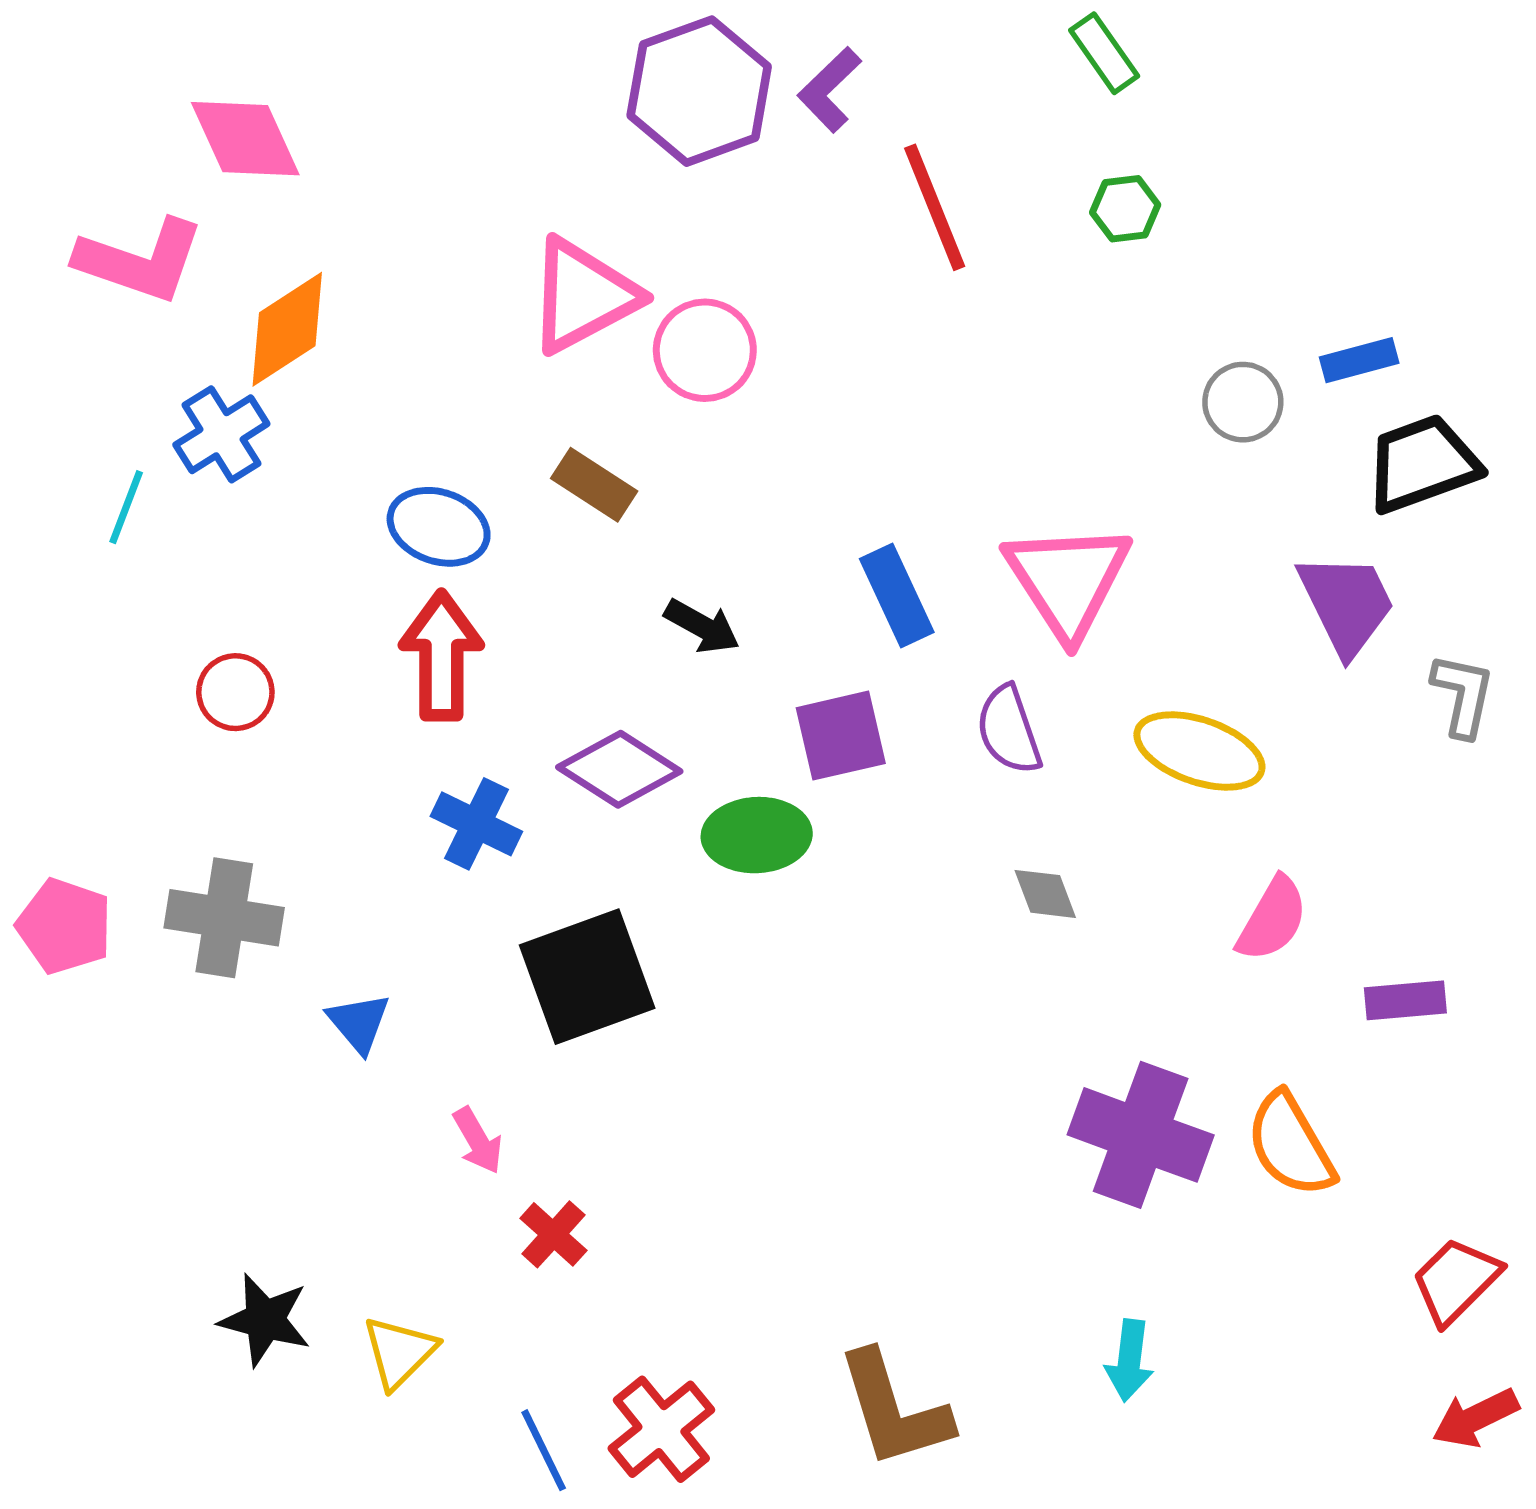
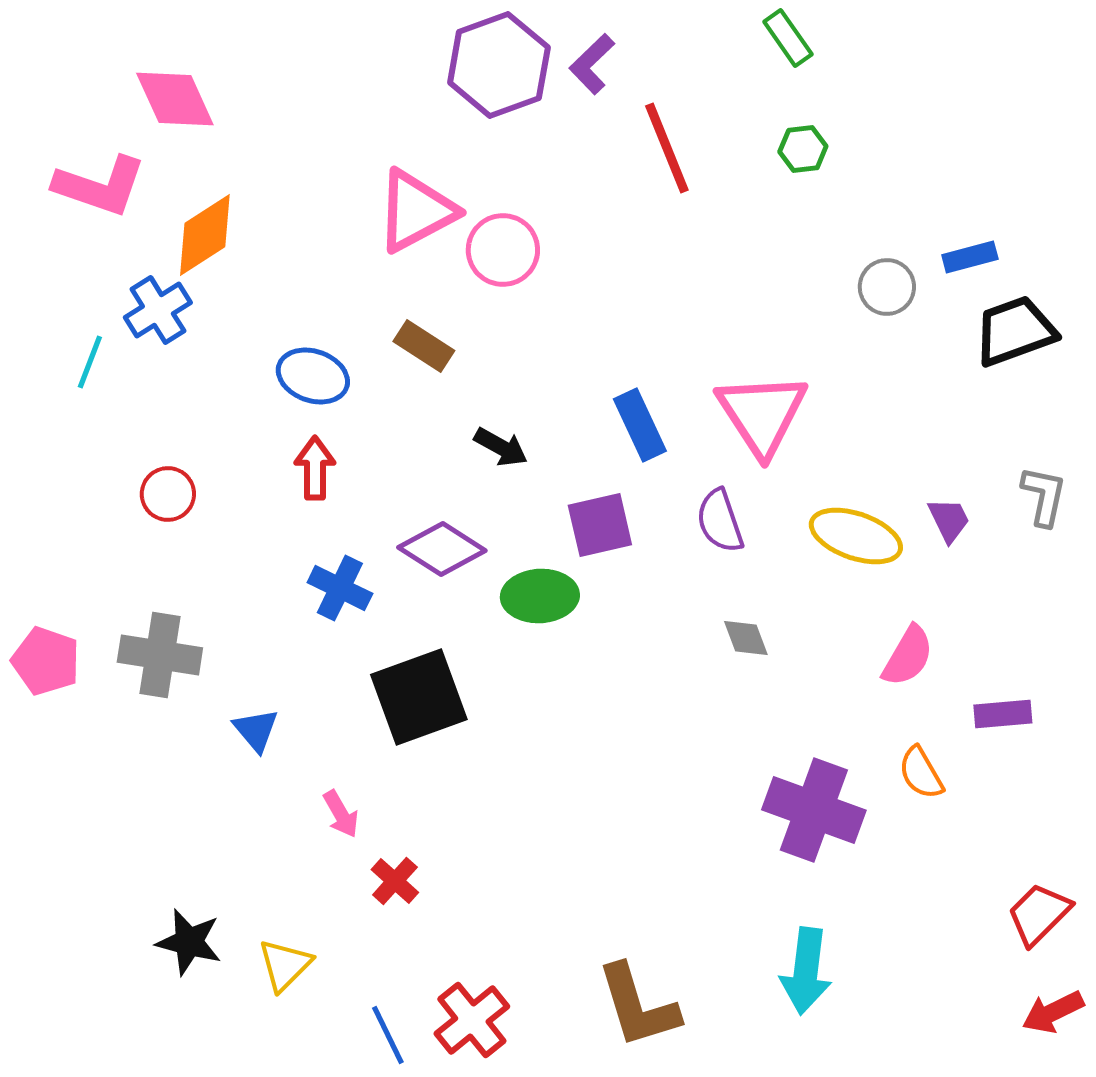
purple trapezoid: (1347, 604) -> (949, 520), moved, size x0.6
red arrow: (441, 656) -> (315, 468), size x0.7
orange semicircle: (1291, 1145) -> (921, 773), moved, size x0.7
cyan arrow: (1129, 1361) -> (806, 971), size x1.5

